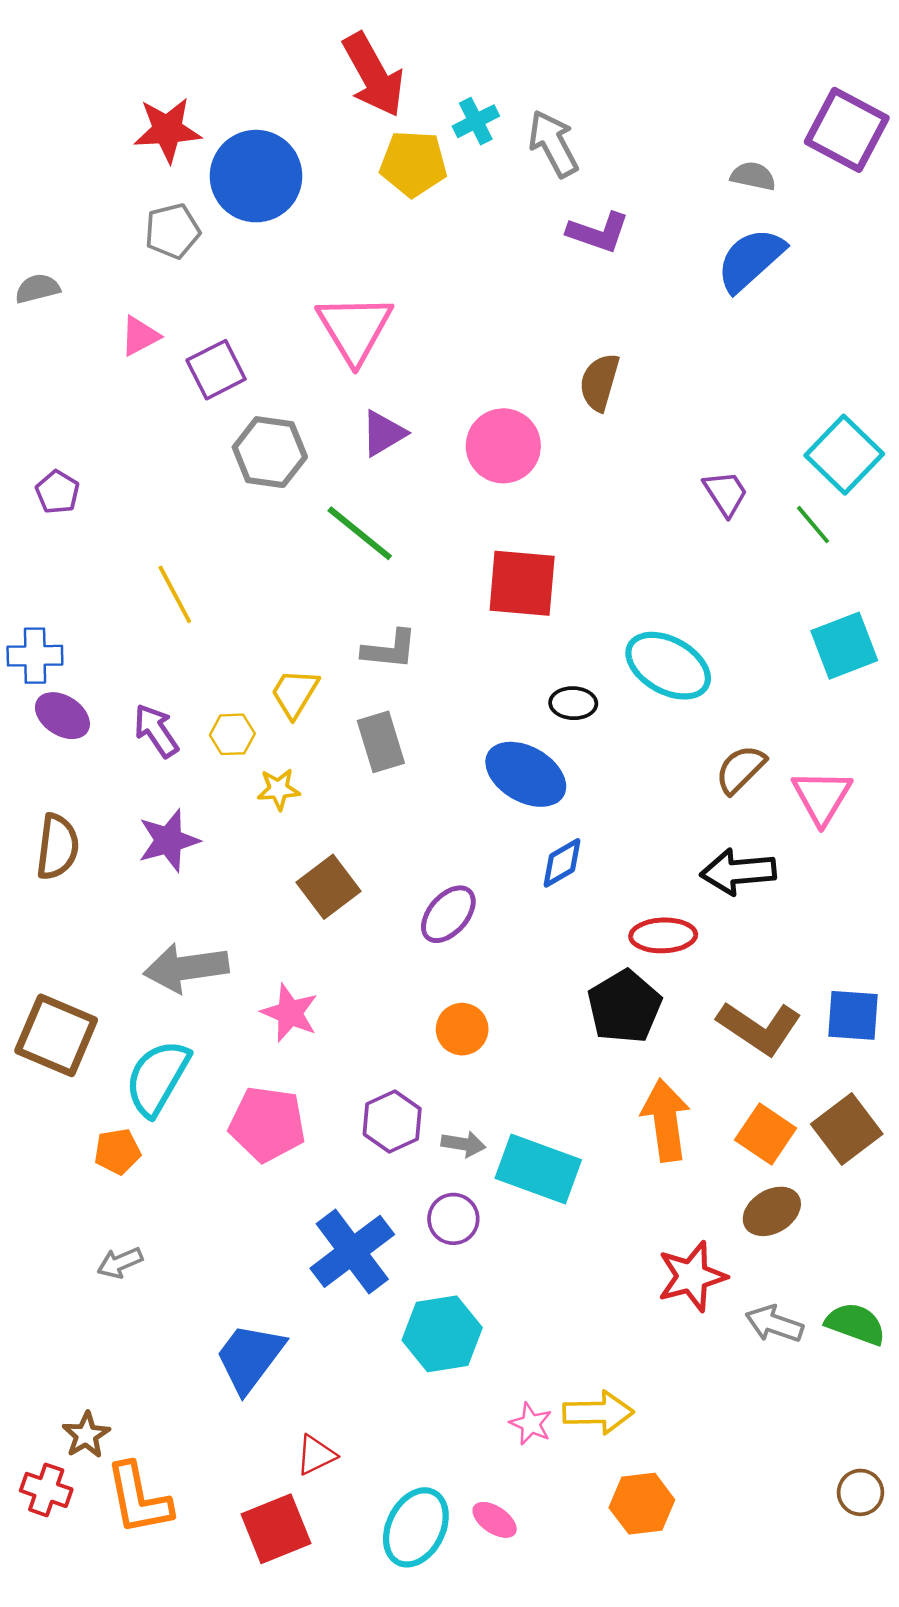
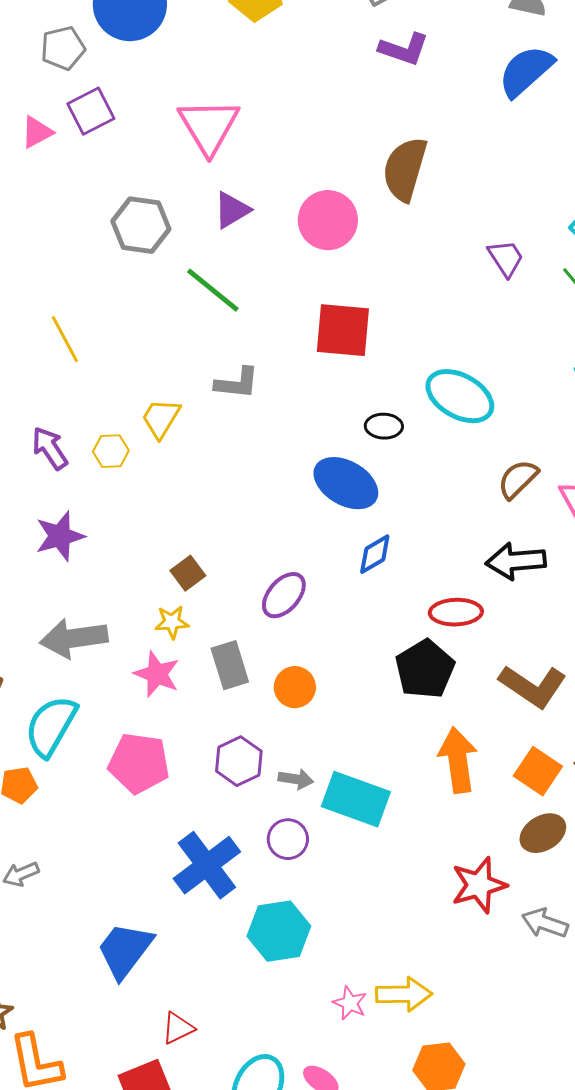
purple square: (216, 370) -> (91, 111), moved
brown semicircle: (599, 382) -> (405, 169), size x1.4
gray rectangle: (381, 742) -> (230, 665), moved
yellow star: (279, 789) -> (172, 622), moved
brown square: (328, 887) -> (188, 573), size x0.7

